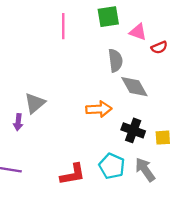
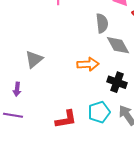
purple arrow: (18, 122) -> (17, 89), moved
cyan pentagon: (112, 166) -> (99, 112), turned 30

